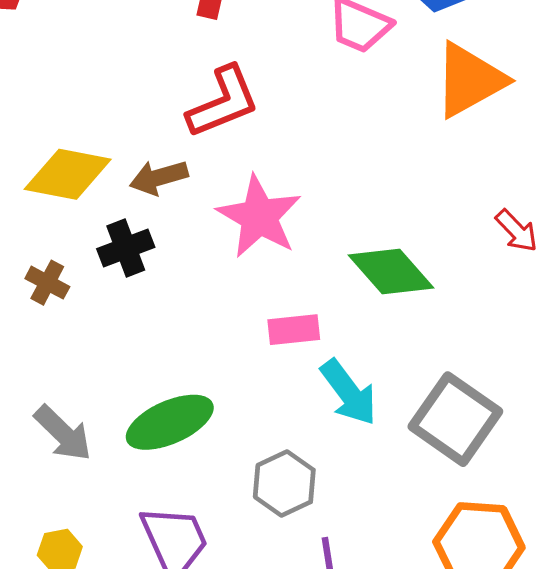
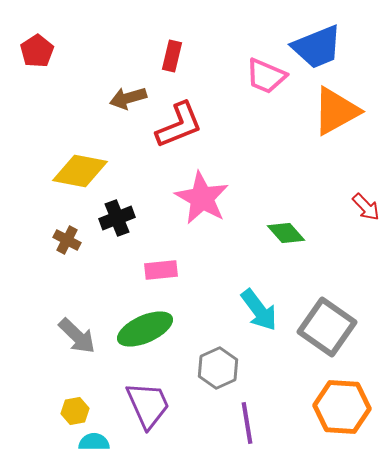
brown arrow: (159, 177) -> (128, 98), moved
green diamond: (391, 272) -> (286, 233), size x0.7
pink rectangle: (294, 330) -> (161, 270), moved

